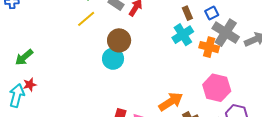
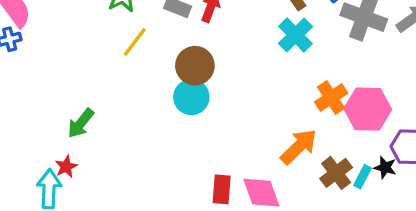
orange cross: (209, 47) -> (331, 98), moved, turned -36
green arrow: (24, 57) -> (81, 123), moved

